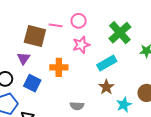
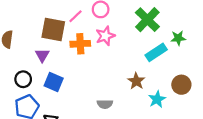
pink line: (56, 25) -> (75, 16), turned -48
cyan rectangle: (107, 63) -> (156, 52), moved
orange cross: (59, 67) -> (80, 44), moved

